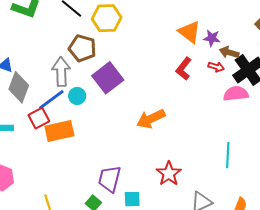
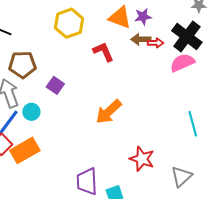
yellow hexagon: (107, 18) -> (69, 23), moved
brown arrow: (229, 52) -> (141, 39), moved
red L-shape: (184, 69) -> (103, 52), moved, turned 135
purple square: (108, 78) -> (55, 85), size x0.6

